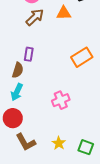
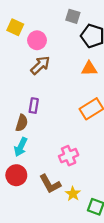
orange triangle: (64, 13) -> (89, 69), moved
brown L-shape: (26, 142) -> (50, 184), moved
yellow star: (59, 143) -> (73, 194), moved

